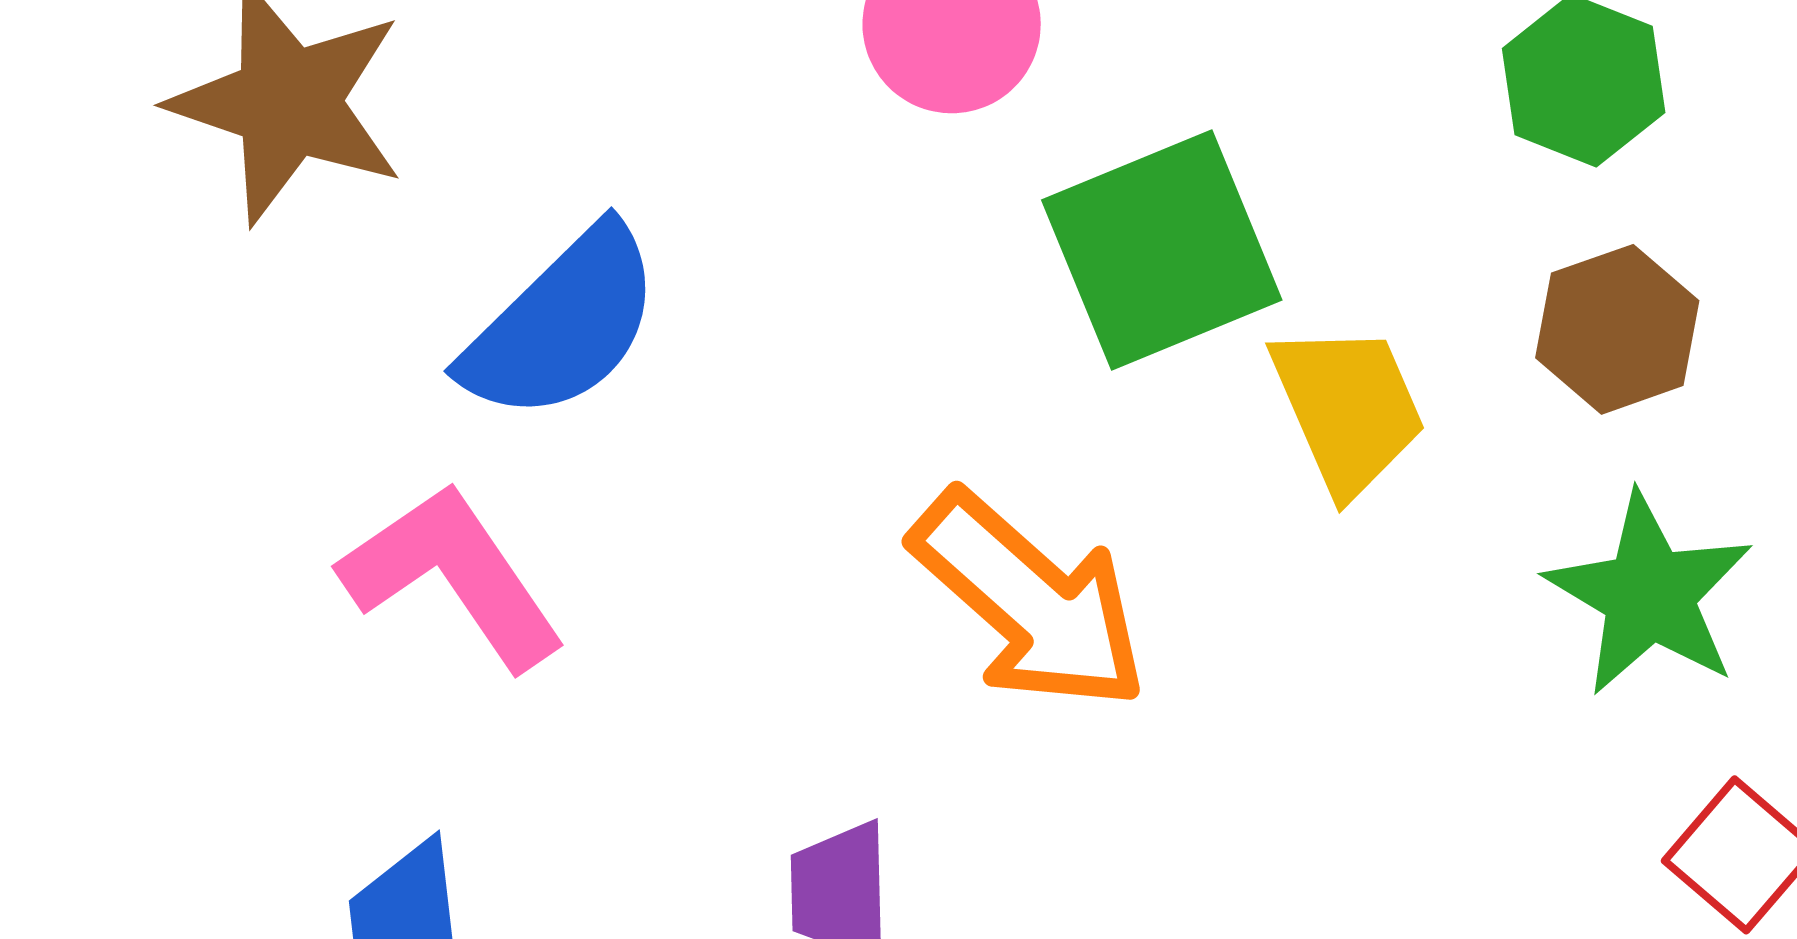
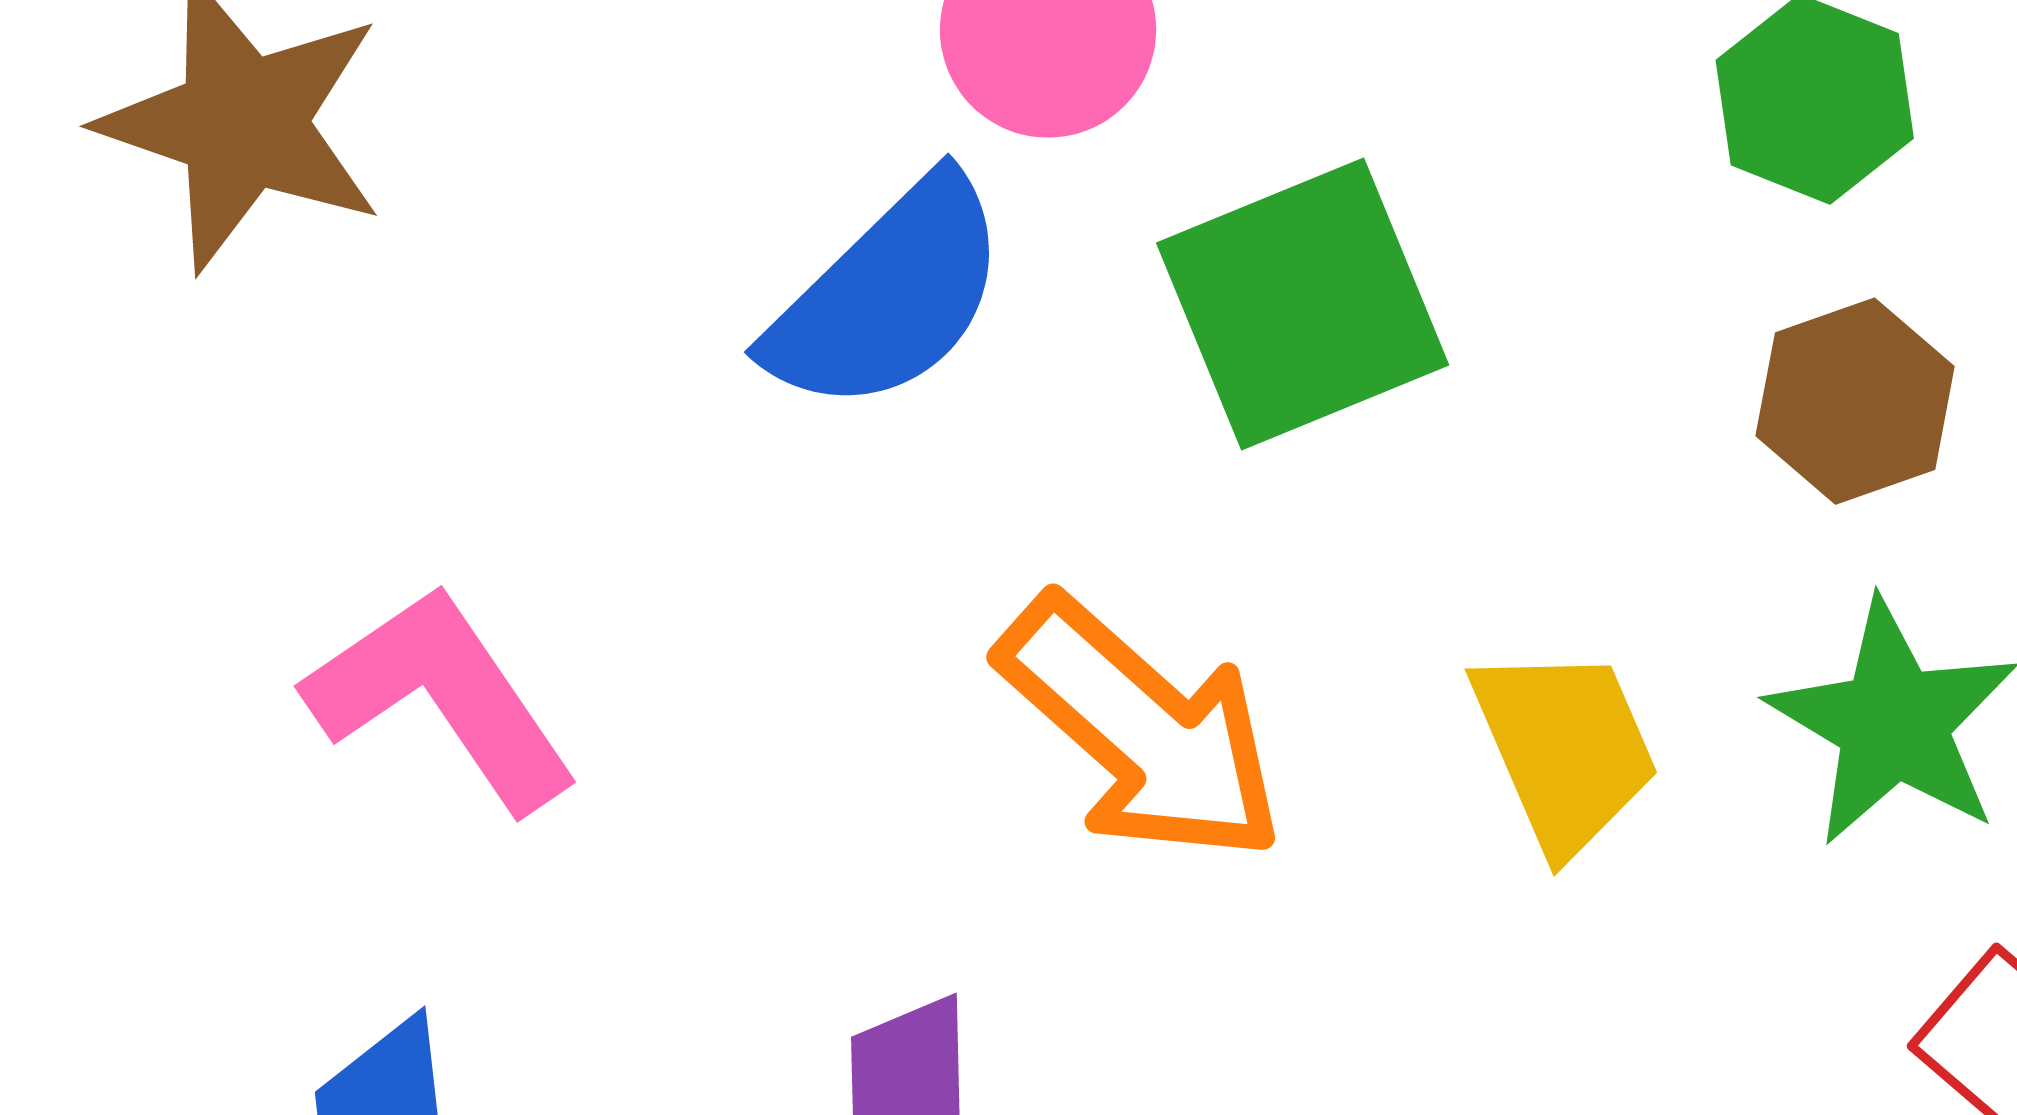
blue semicircle: (562, 324) -> (888, 296), moved
yellow trapezoid: (1348, 408) -> (1565, 749), moved

